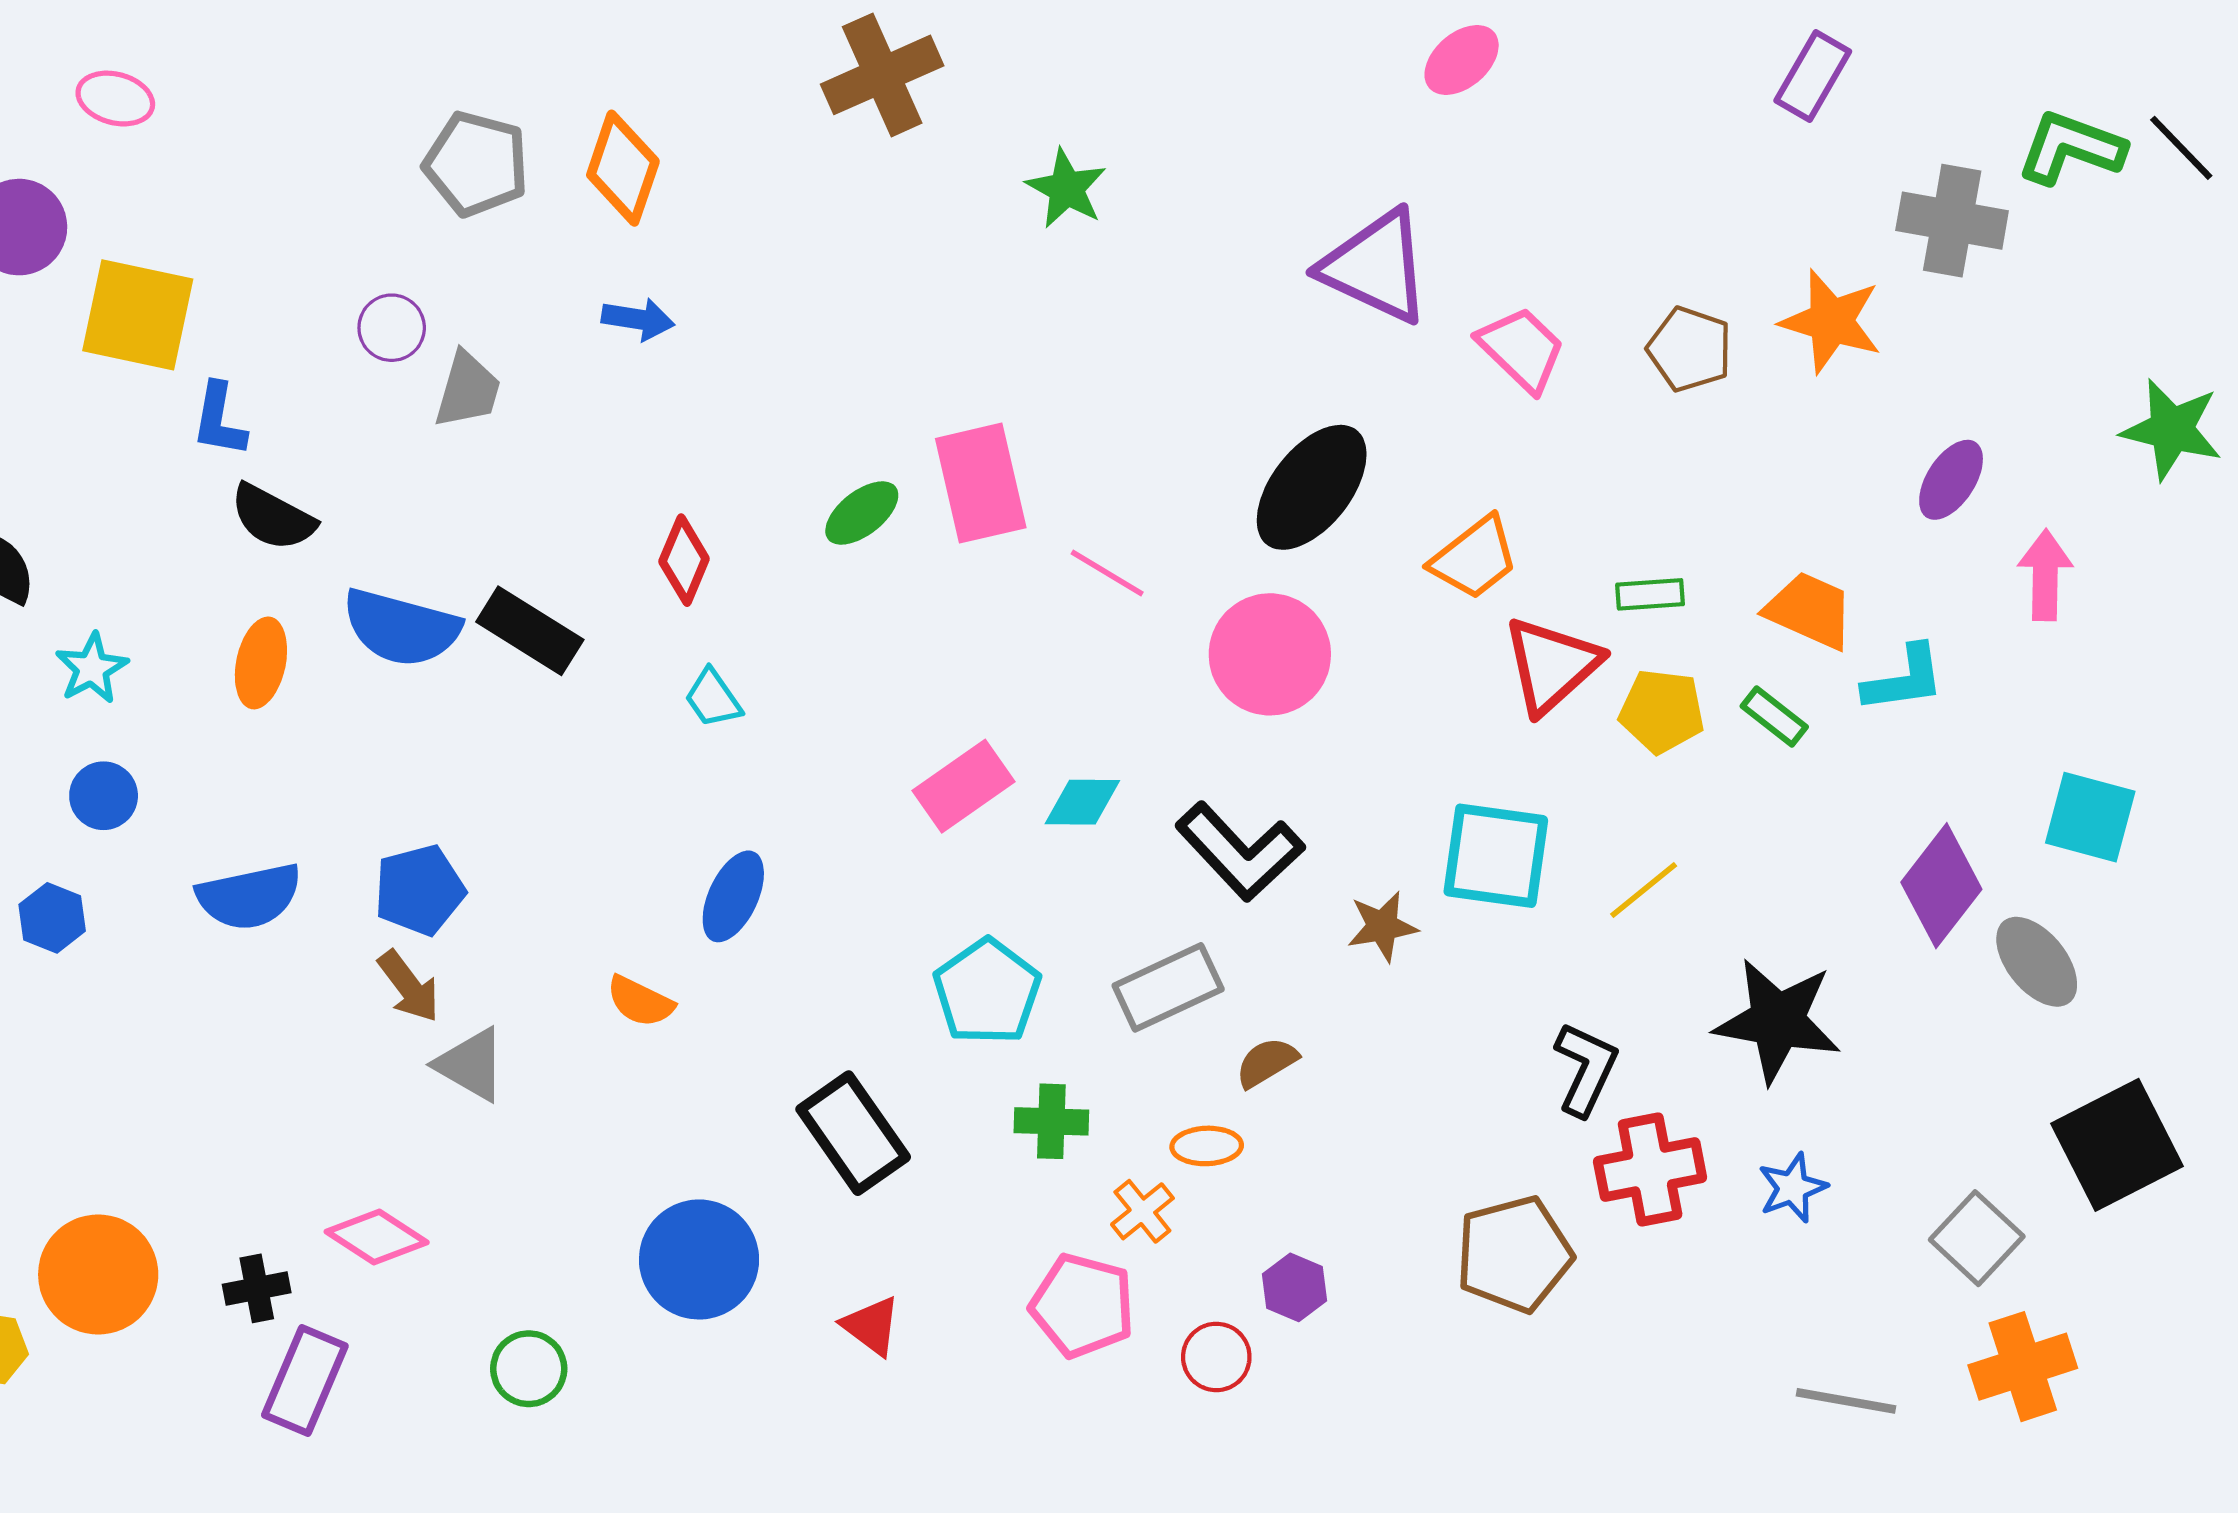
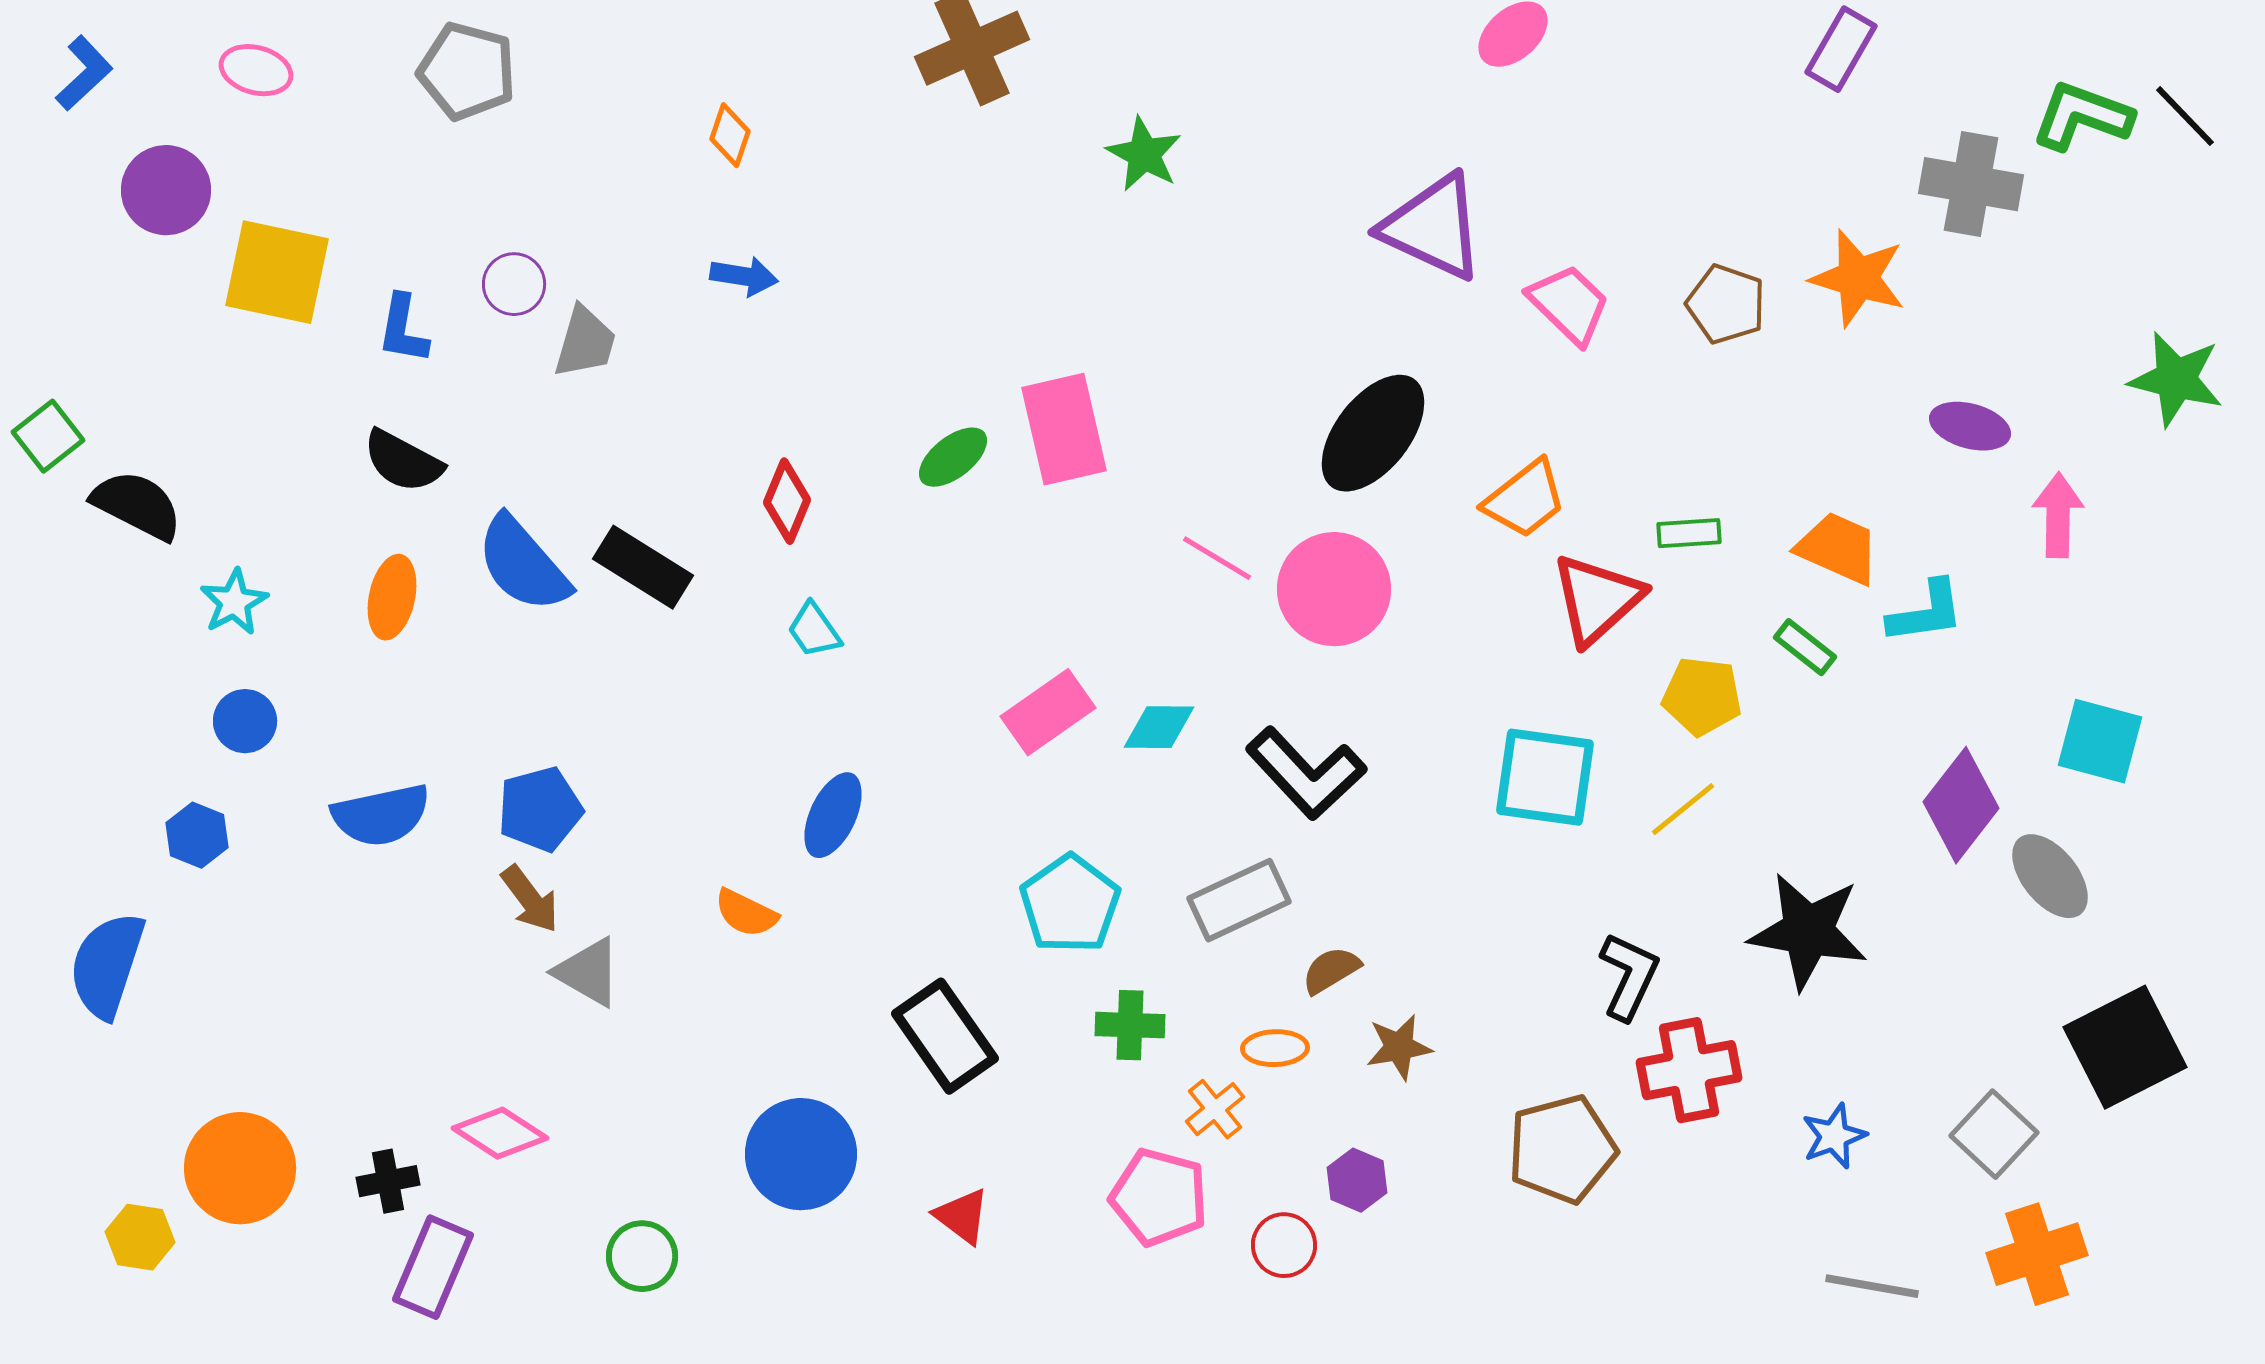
gray pentagon: (476, 164) -> (467, 71), moved
orange diamond: (623, 168) -> (730, 135), size x0.6
blue L-shape: (219, 420) -> (403, 329), moved
purple ellipse: (1951, 480) -> (1970, 426), turned 72
pink line: (1107, 573) -> (1217, 558), moved
blue semicircle: (401, 628) -> (523, 564), turned 34
yellow pentagon: (1662, 711) -> (1702, 696), moved
brown star: (1382, 926) -> (1399, 1047), moved
blue star: (1792, 1188) -> (1834, 1136), moved

